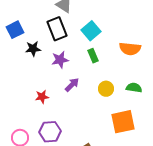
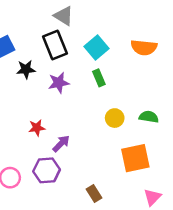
orange semicircle: (130, 49) -> (144, 47), moved
purple arrow: (72, 85) -> (61, 144), moved

